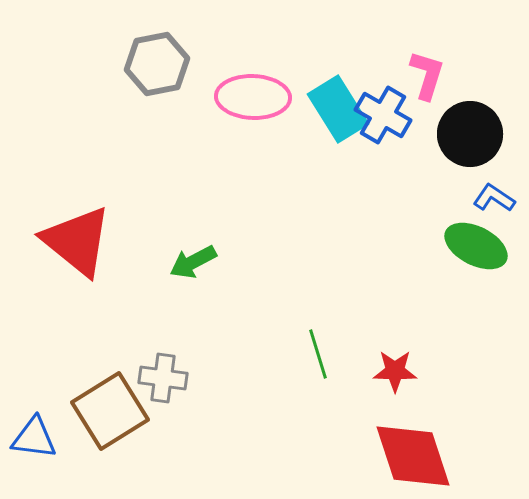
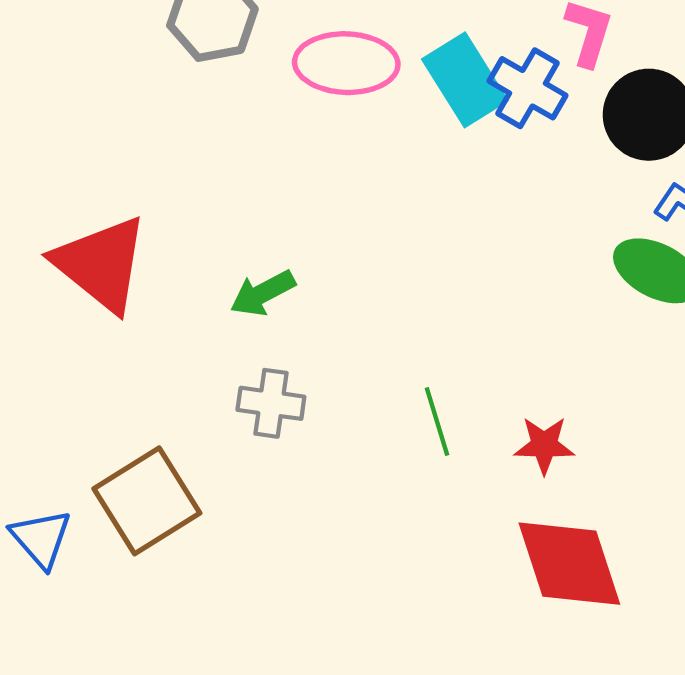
gray cross: (163, 378) -> (271, 403), moved
blue triangle: (34, 438) -> (41, 539), turned 42

